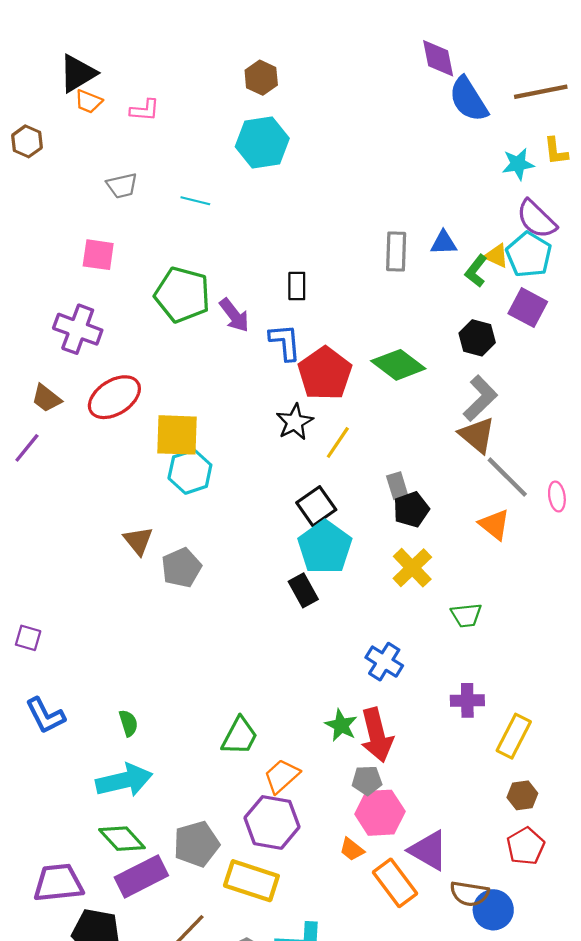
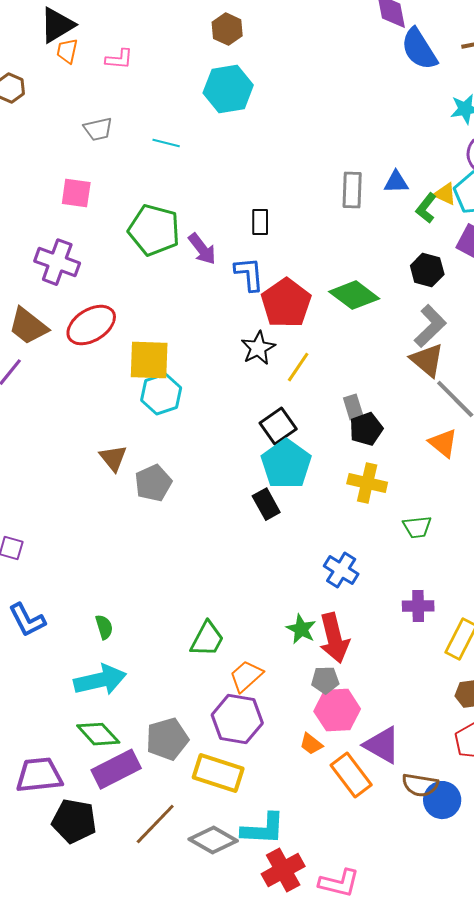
orange trapezoid: (88, 101) -> (67, 51), turned 80
brown trapezoid: (46, 398) -> (28, 326), size x1.4
yellow cross: (412, 568) -> (367, 483), turned -33

